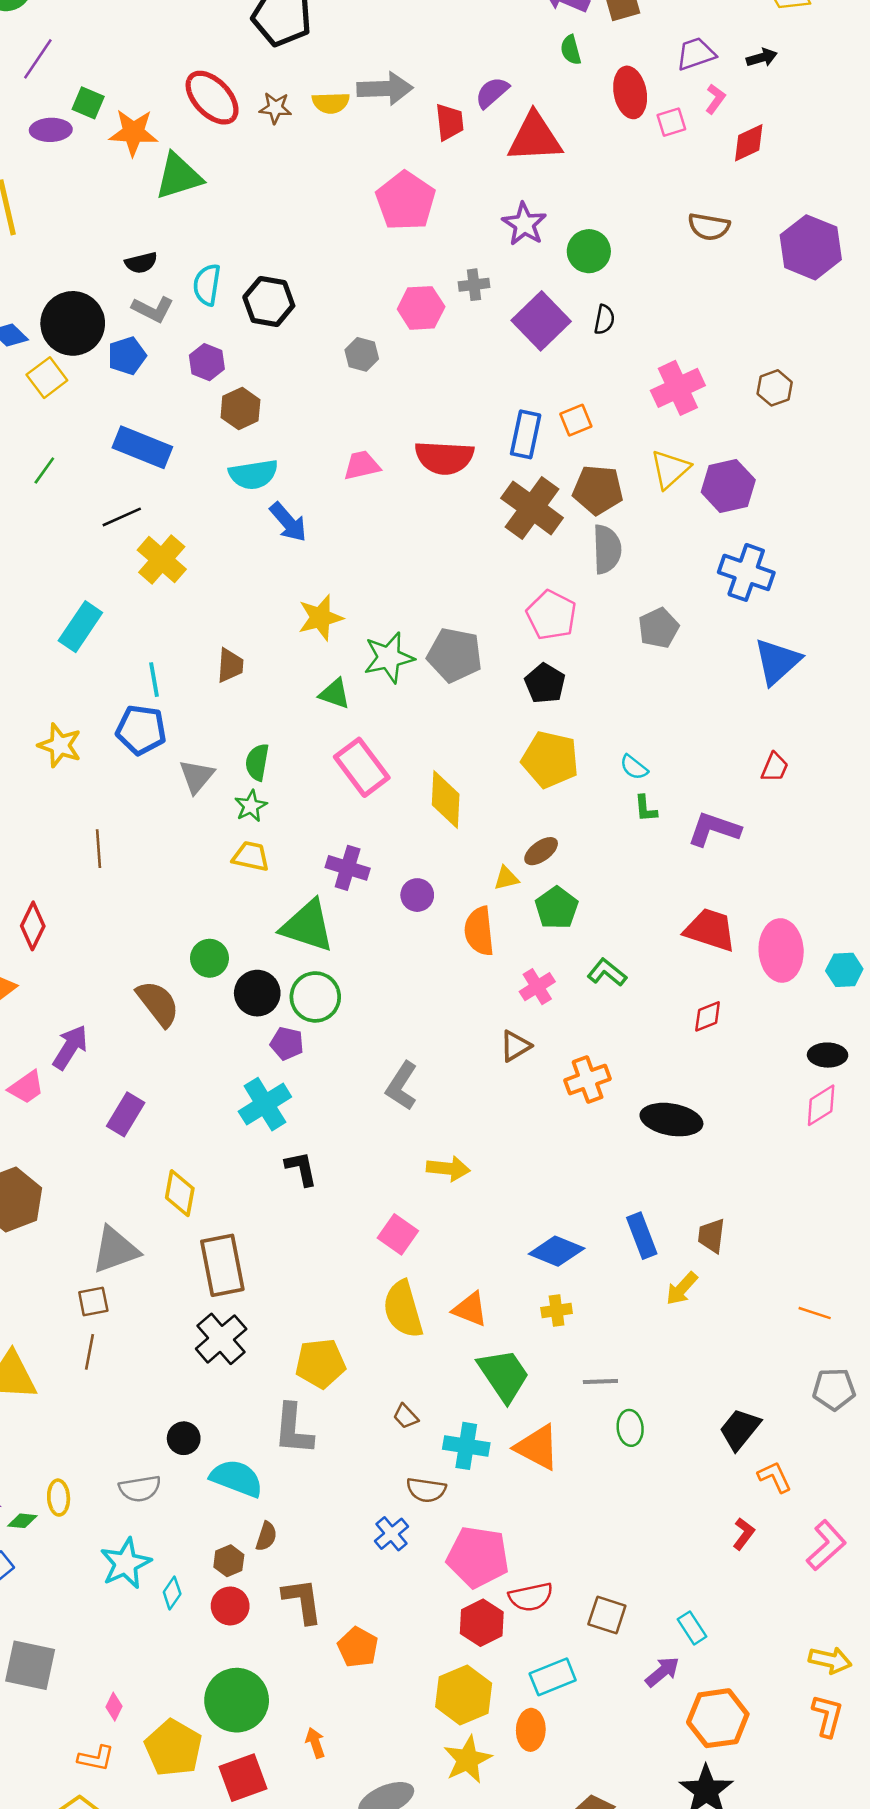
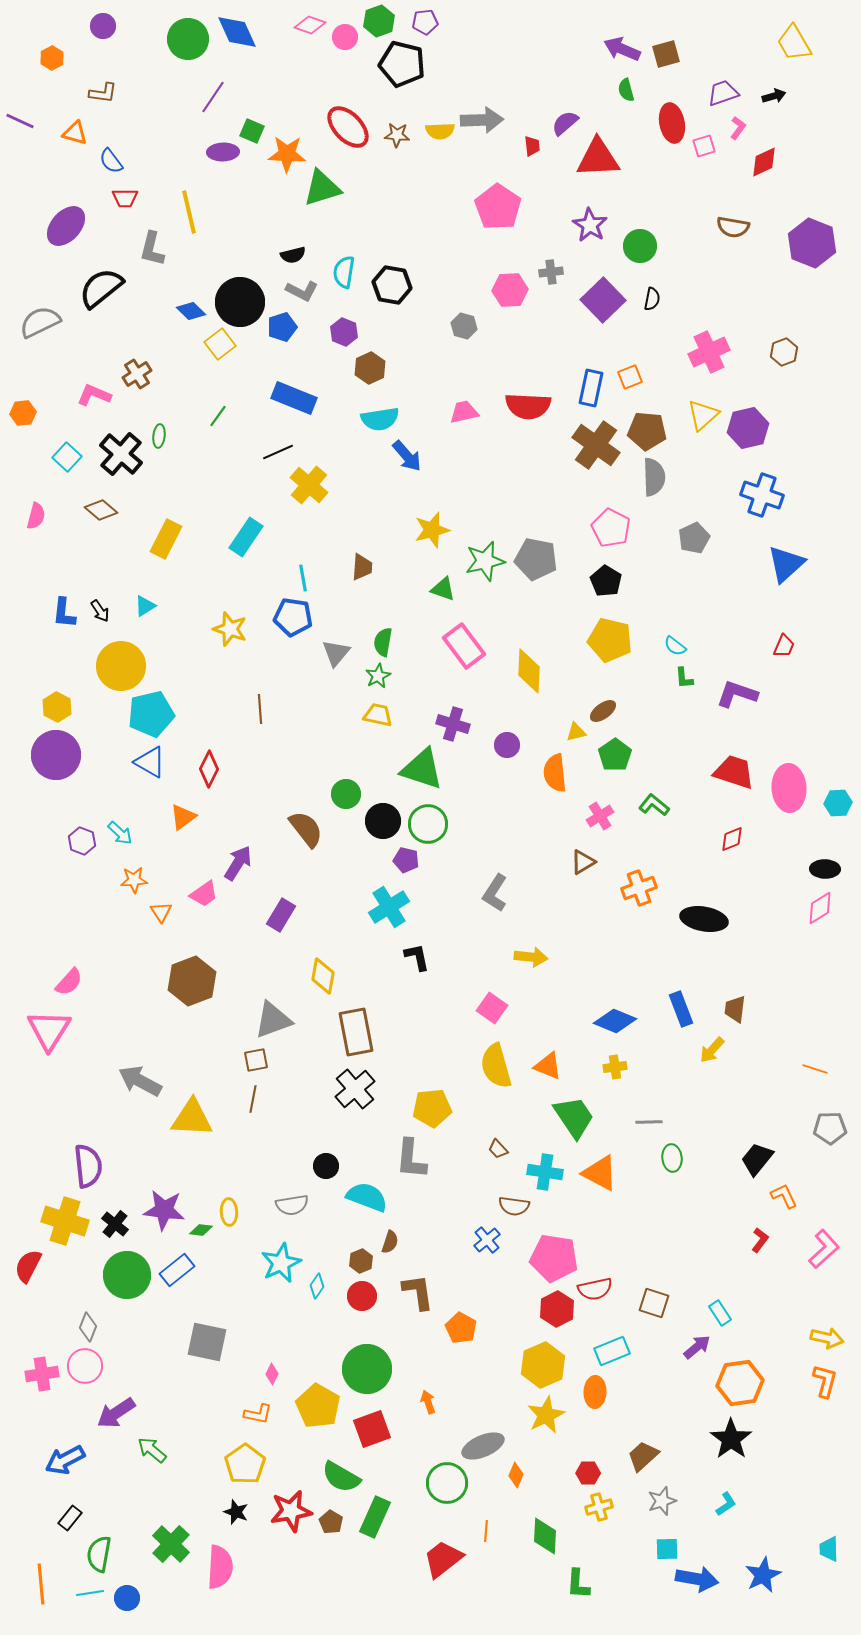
red trapezoid: (449, 122) -> (532, 146), size x0.7

